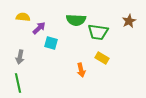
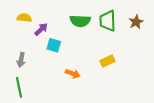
green trapezoid: (98, 32) -> (108, 21), moved, turned 80
yellow rectangle: (102, 58) -> (108, 61), turned -56
orange arrow: (81, 70) -> (73, 74), moved, turned -56

